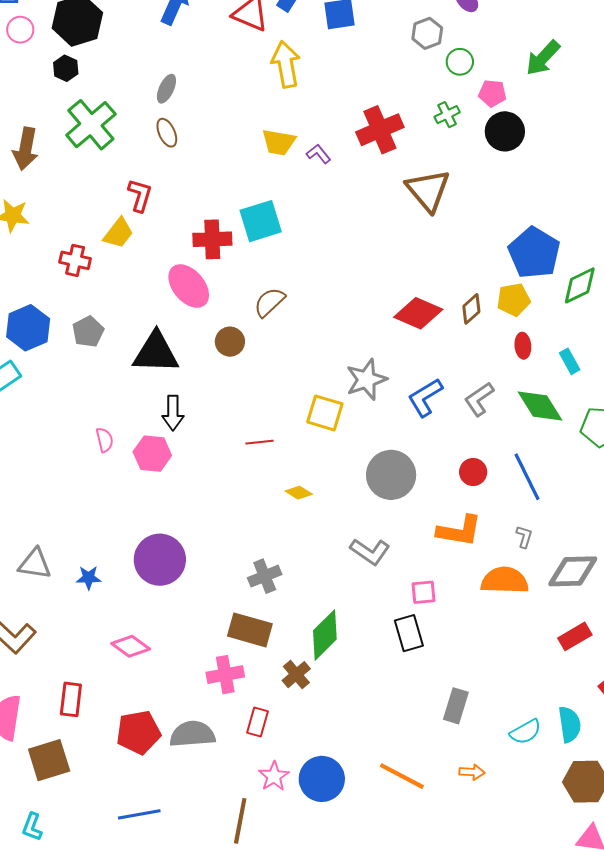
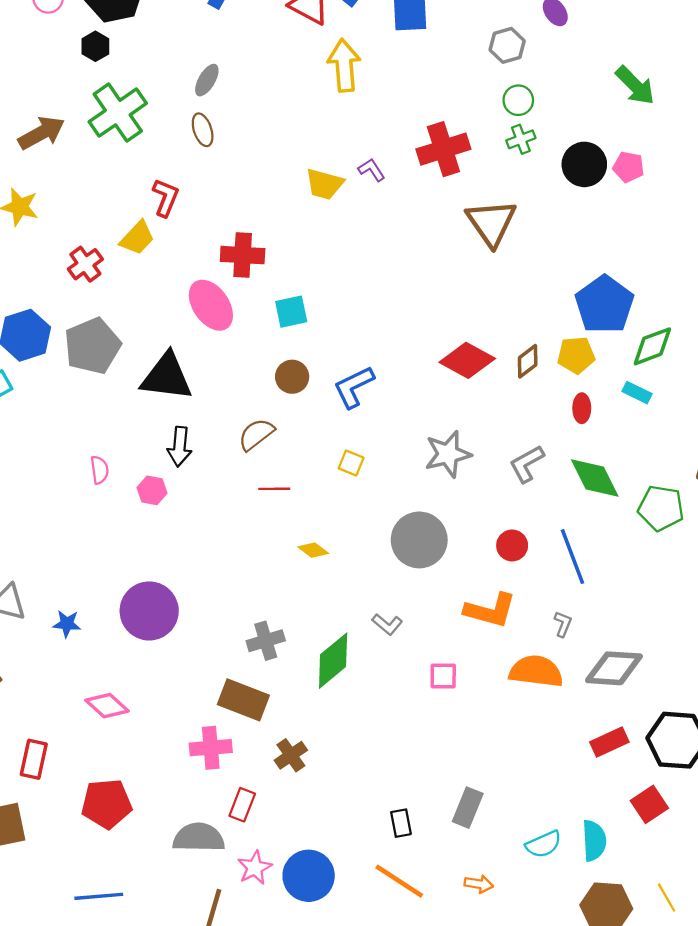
green arrow: (543, 58) -> (635, 86), turned -93
green circle: (460, 62) -> (518, 100), moved
pink pentagon: (492, 93) -> (629, 167), moved
yellow trapezoid: (279, 142) -> (324, 184), moved
brown arrow: (26, 149) -> (41, 133), turned -135
cyan square: (261, 221) -> (291, 312), moved, size x0.7
red cross: (75, 260) -> (85, 264), turned 36
brown semicircle: (269, 302) -> (256, 434), moved
gray pentagon: (88, 332) -> (92, 346), size x1.6
brown circle: (230, 342) -> (292, 377), moved
cyan rectangle: (570, 361) -> (637, 393), moved, turned -40
gray star: (366, 380) -> (448, 454), moved
blue L-shape: (425, 397) -> (354, 387), moved
yellow square: (325, 413) -> (351, 463), size x0.6
pink hexagon: (152, 454) -> (152, 490), size x0.7
gray L-shape: (370, 552) -> (387, 624), size x0.7
black rectangle: (409, 633) -> (401, 823), moved, size x0.7
green diamond: (325, 635) -> (333, 661), moved
gray semicircle: (192, 734) -> (199, 838), moved

